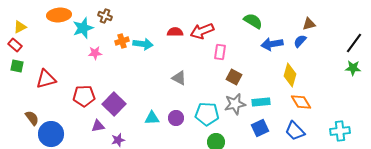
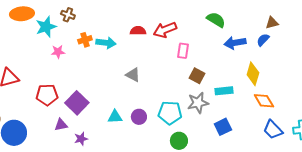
gray triangle: (179, 78) -> (133, 75), moved
cyan rectangle: (261, 102) -> (224, 91), moved
blue trapezoid: (295, 131) -> (273, 130), moved

